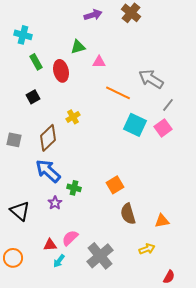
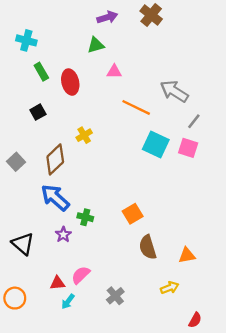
green triangle: (78, 47) -> (96, 45), moved
pink square: (163, 128) -> (188, 148), turned -36
gray square: (14, 140) -> (16, 162), turned 35
gray cross: (100, 256) -> (115, 296), size x0.6

